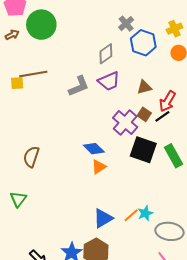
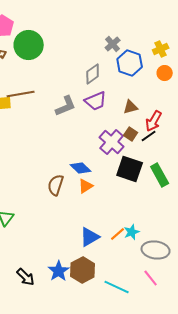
brown semicircle: (31, 157) -> (56, 185), moved

